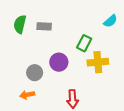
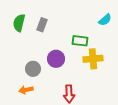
gray rectangle: (44, 26) -> (42, 25), turned -72
green rectangle: (84, 43) -> (80, 41), turned 70

